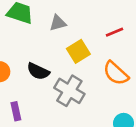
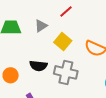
red line: (115, 32) -> (66, 12), moved

